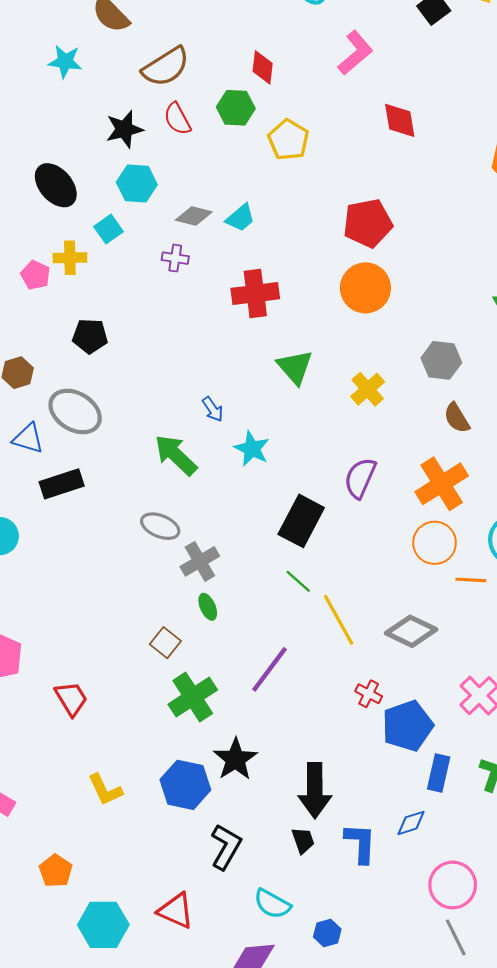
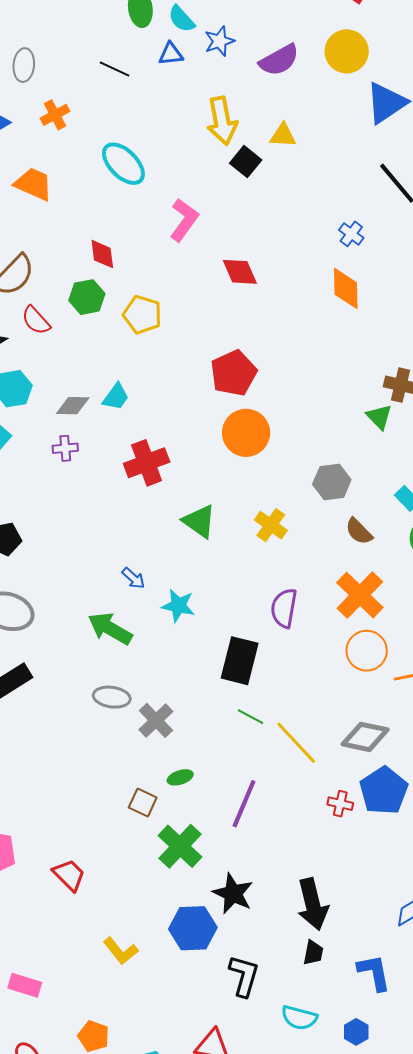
green ellipse: (208, 607) -> (180, 777), moved, turned -70
blue pentagon: (407, 726) -> (384, 791), moved
black trapezoid: (303, 840) -> (313, 953), turned 44
blue L-shape: (360, 843) -> (374, 972), moved

